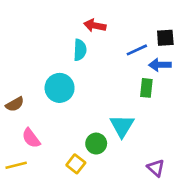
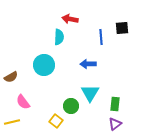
blue line: (137, 50) -> (101, 37), turned -70
blue arrow: (160, 65) -> (88, 64), moved
green rectangle: (146, 88) -> (115, 104), moved
purple triangle: (156, 168) -> (115, 124), turned 40

